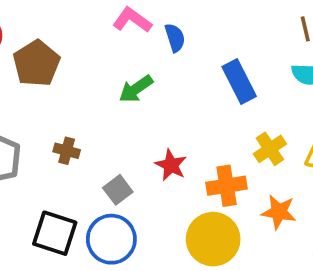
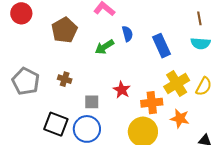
blue semicircle: (175, 38) -> (127, 34), moved
brown pentagon: (36, 63) -> (64, 30), moved
yellow cross: (270, 149) -> (177, 84), size x1.4
gray square: (118, 190) -> (92, 102), turned 35

